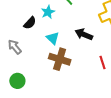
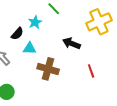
cyan triangle: (53, 38) -> (30, 48), moved, turned -40

